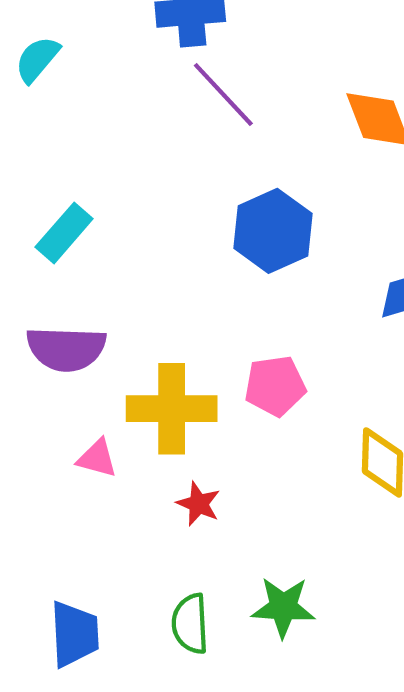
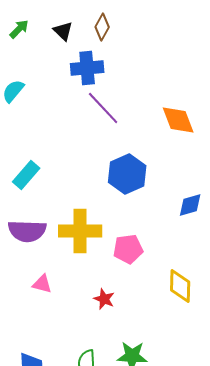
yellow cross: (172, 409) -> (80, 231), moved
red star: (198, 504) -> (104, 299), moved

